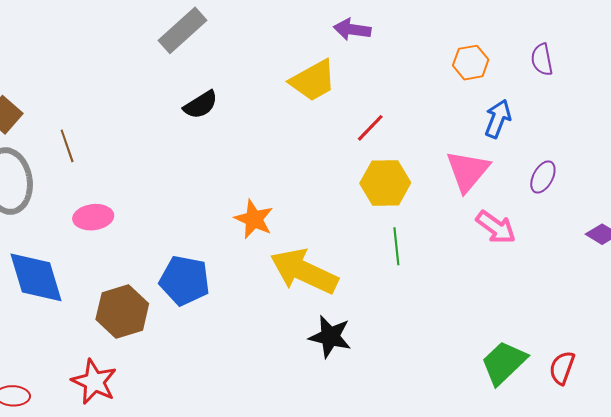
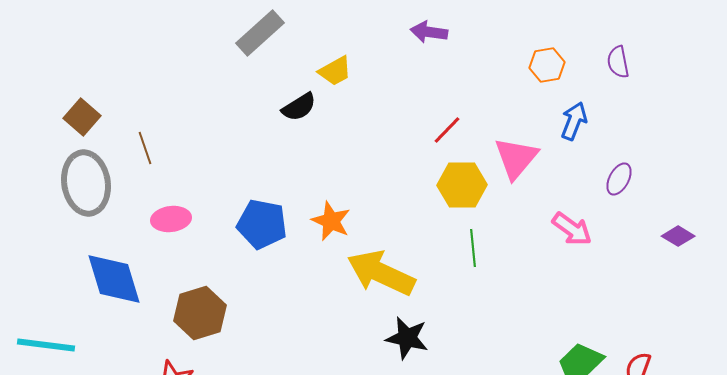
yellow trapezoid: (313, 81) -> (335, 71), moved, size x0.7
black semicircle: (201, 105) -> (299, 107), moved
pink triangle: (468, 171) -> (516, 158), moved
blue pentagon: (185, 280) -> (262, 224), moved

